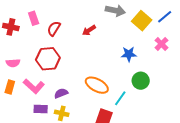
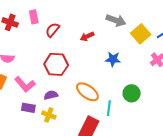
blue star: (129, 54) -> (113, 59), moved
red hexagon: (48, 59) -> (56, 64), moved
cyan line: (120, 98) -> (109, 108), turned -35

